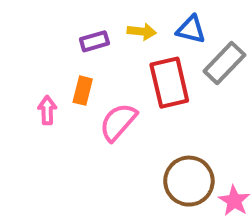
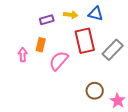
gray rectangle: (224, 63) -> (113, 50), moved
brown circle: (189, 181) -> (95, 91), size x0.7

